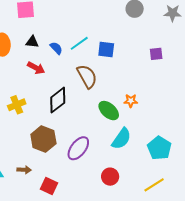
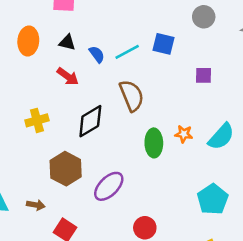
blue square: (106, 50) -> (163, 44), moved
purple square: (156, 54) -> (203, 75), moved
green ellipse: (109, 111) -> (154, 143), turned 40
cyan semicircle: (121, 139) -> (221, 137), moved

